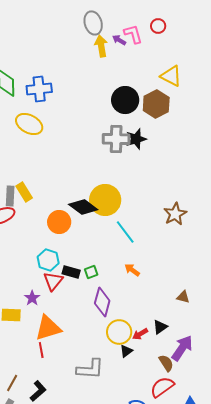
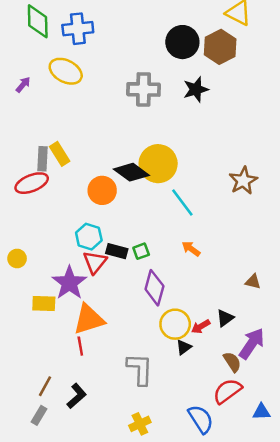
gray cross: (116, 139) -> (144, 89), moved
purple star: (32, 298) -> (69, 283), size x1.8
gray L-shape: (90, 369) -> (140, 369), turned -92

